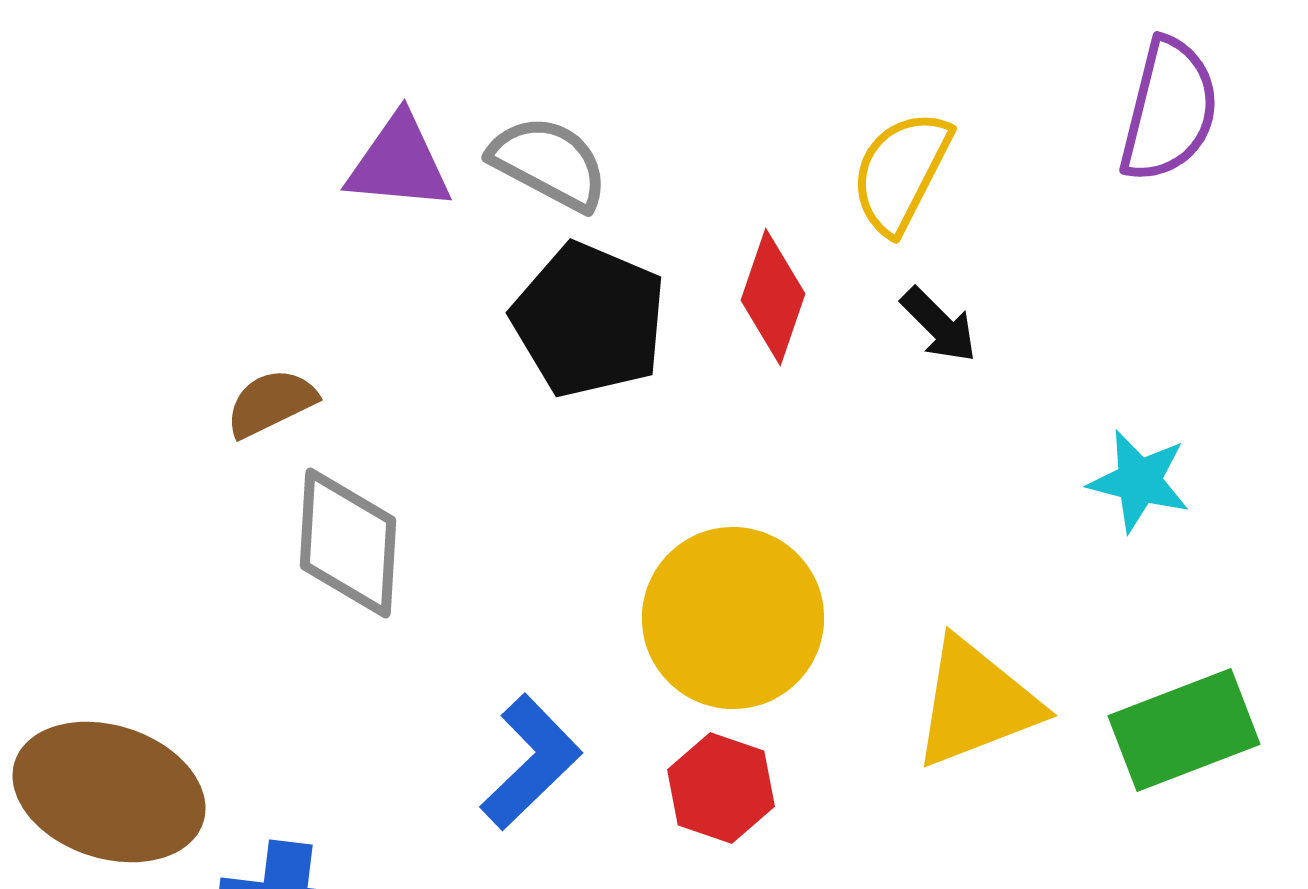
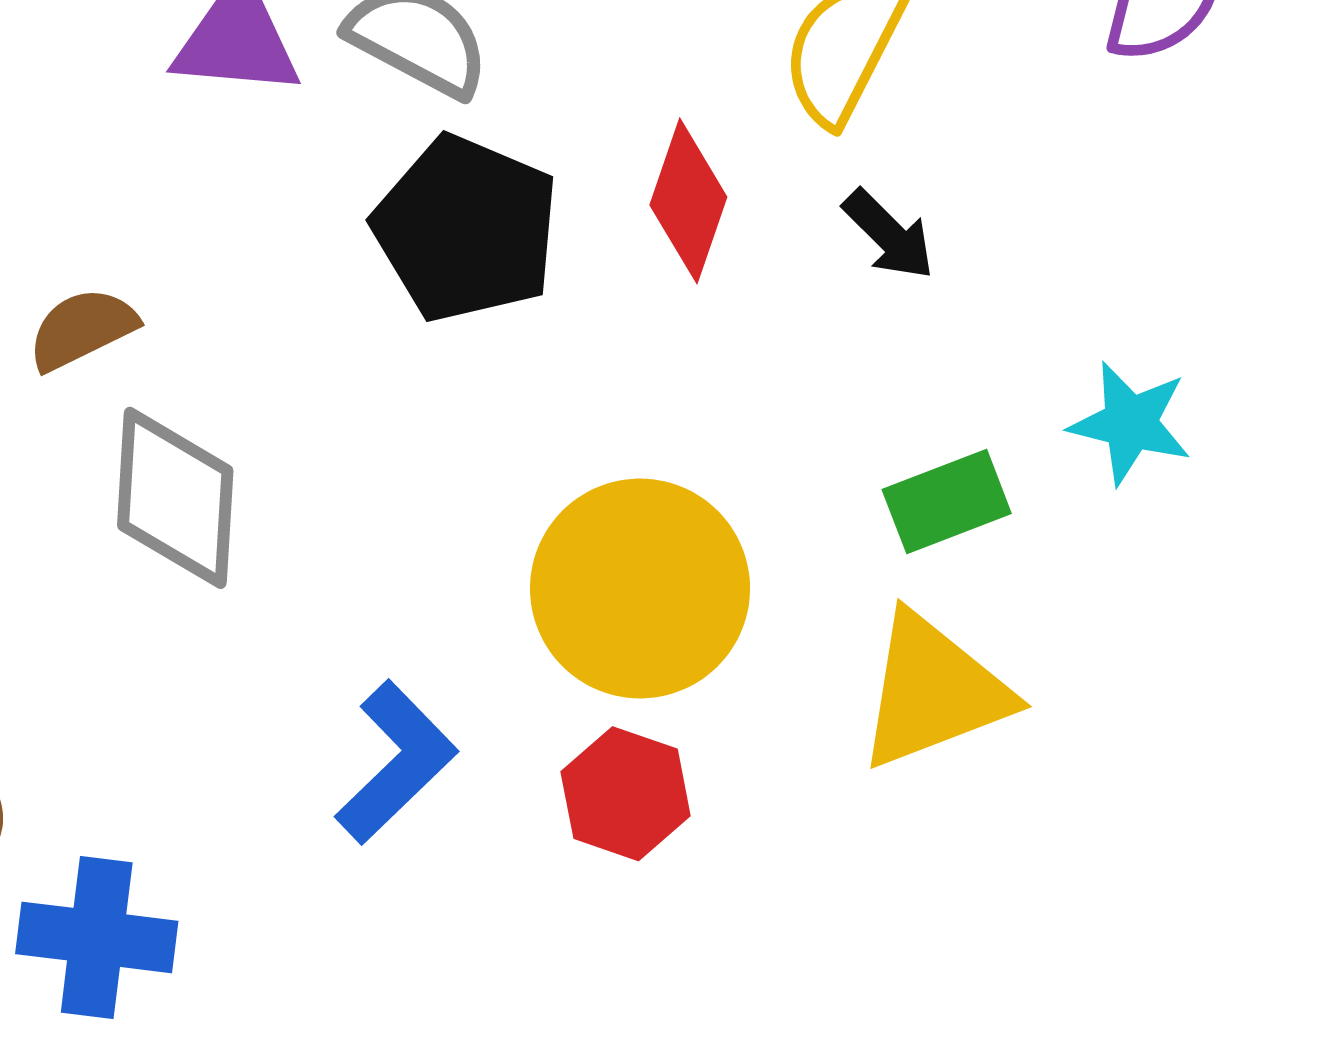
green rectangle: (1184, 730) -> (947, 502), moved, size x0.7

